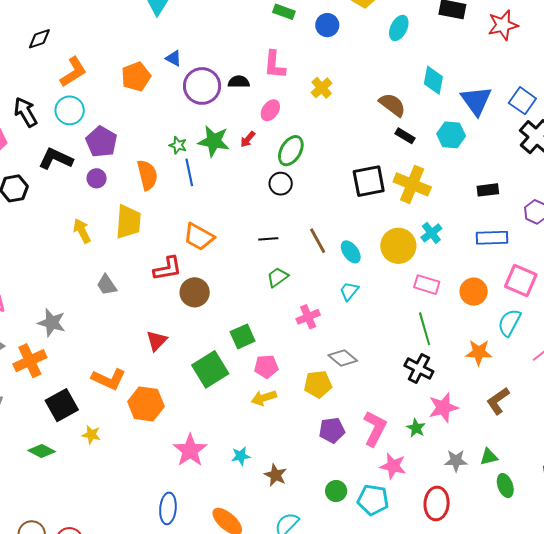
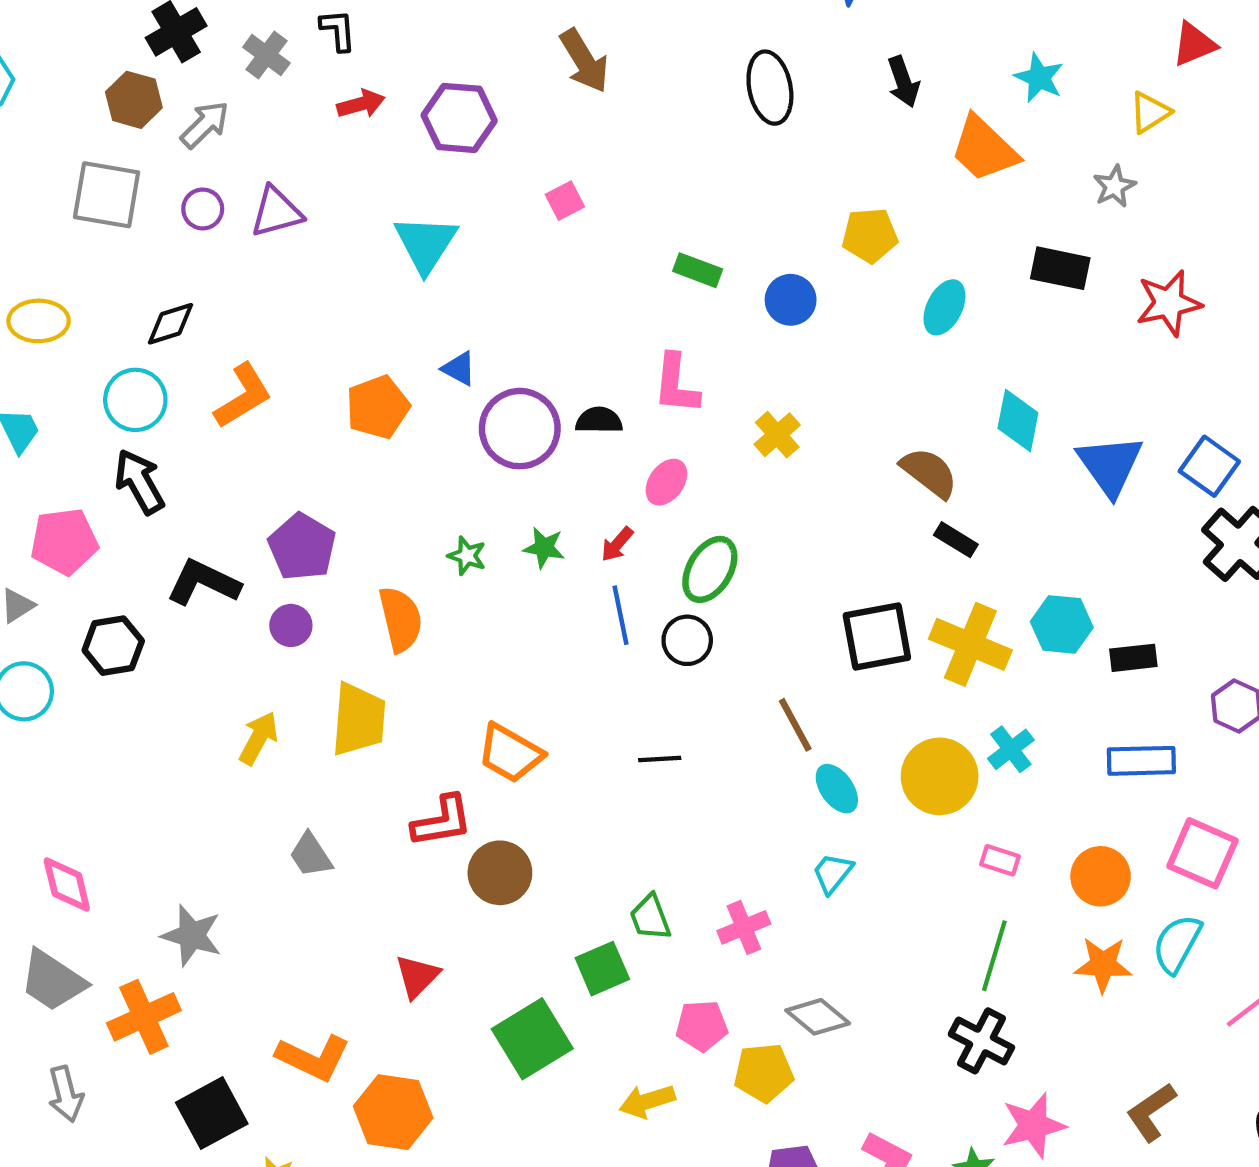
cyan circle: (70, 110) -> (135, 400), moved
cyan hexagon: (451, 135) -> (1062, 624), moved
green star: (214, 141) -> (544, 548), size x0.6
blue line: (189, 172) -> (620, 615), moved
yellow arrow: (82, 231) -> (259, 738), turned 55
brown line: (318, 241) -> (795, 725), moved
green trapezoid: (278, 277) -> (650, 917), moved, turned -75
pink rectangle: (427, 285) -> (1000, 860), size x0.7
green line: (425, 329) -> (994, 956), turned 32
orange star: (479, 352) -> (1103, 965), moved
pink pentagon: (266, 367) -> (702, 1026), moved

